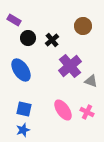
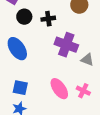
black cross: (52, 40) -> (48, 19), turned 32
purple cross: (70, 66) -> (66, 45), turned -30

